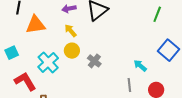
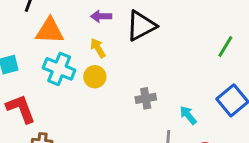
gray cross: (94, 61) -> (146, 98), moved, turned 32
cyan cross: (48, 62) -> (59, 69), moved, turned -35

